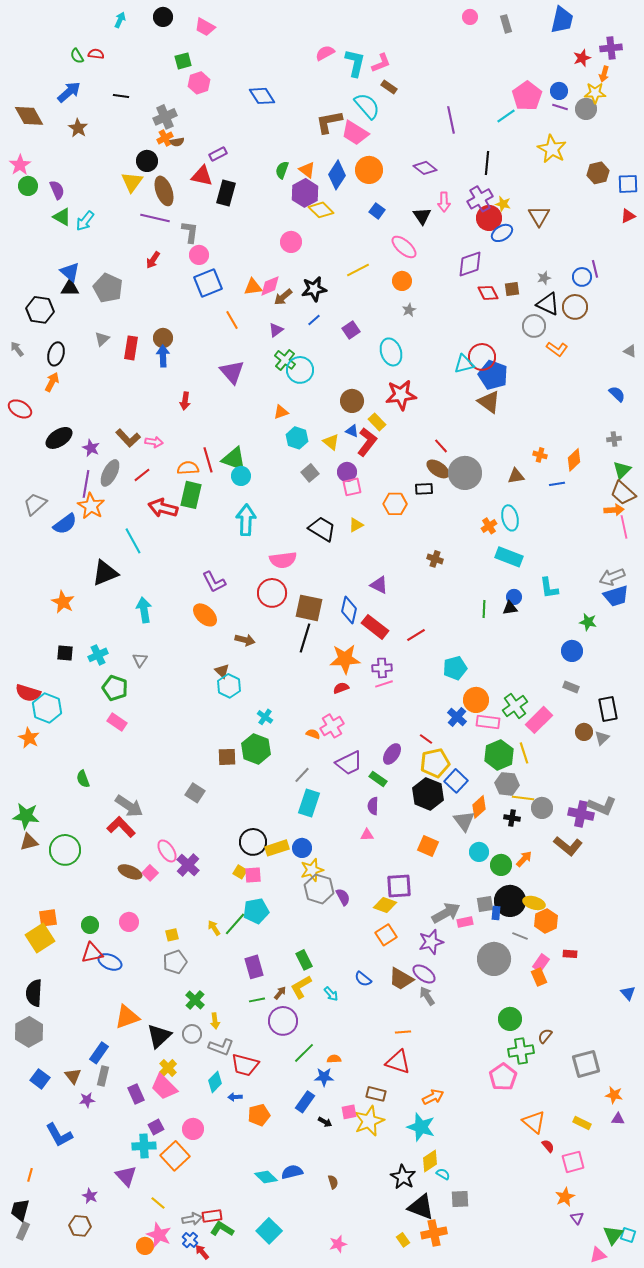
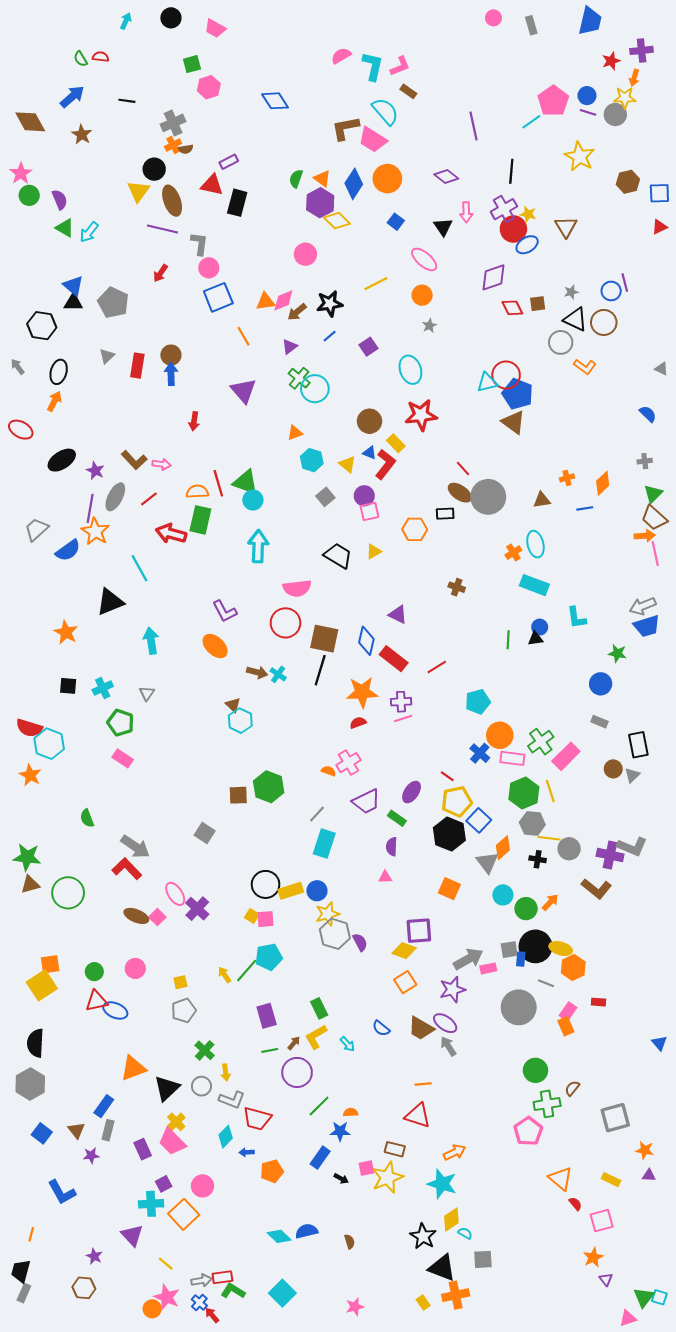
orange cross: (540, 455) -> (567, 478), turned -32
cyan cross: (265, 717) -> (278, 674), moved

